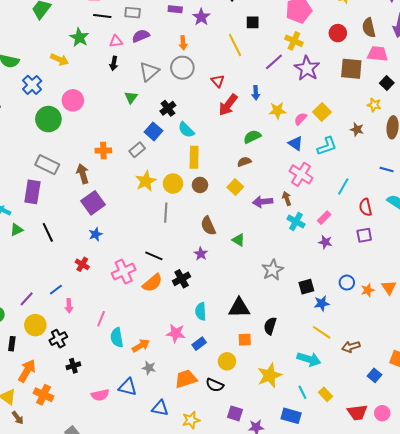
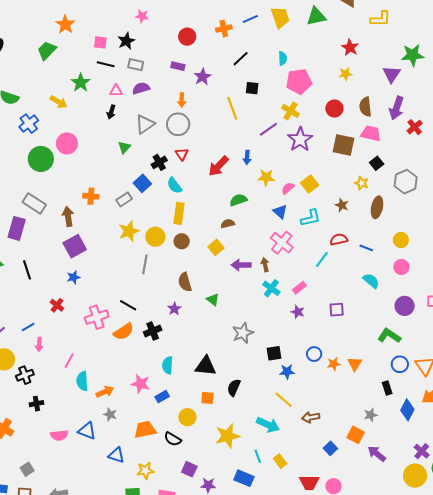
red triangle: (218, 81) -> (182, 154), moved
red semicircle: (365, 207) -> (339, 239), moved, turned 84

